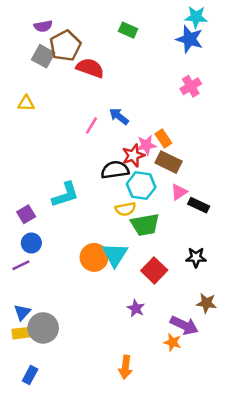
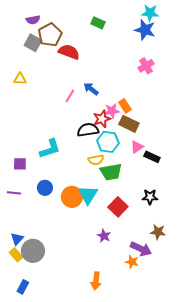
purple square: (26, 214) -> (20, 164), turned 32
blue circle: (31, 243) -> (45, 188), moved
purple line: (21, 265) -> (14, 193), moved, turned 32
yellow rectangle: (21, 333) -> (16, 255), turned 56

